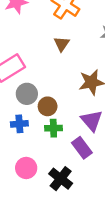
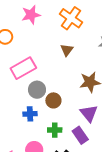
green cross: (53, 128) -> (55, 130), moved

